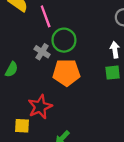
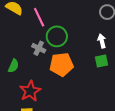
red star: (40, 107) -> (30, 91), moved

